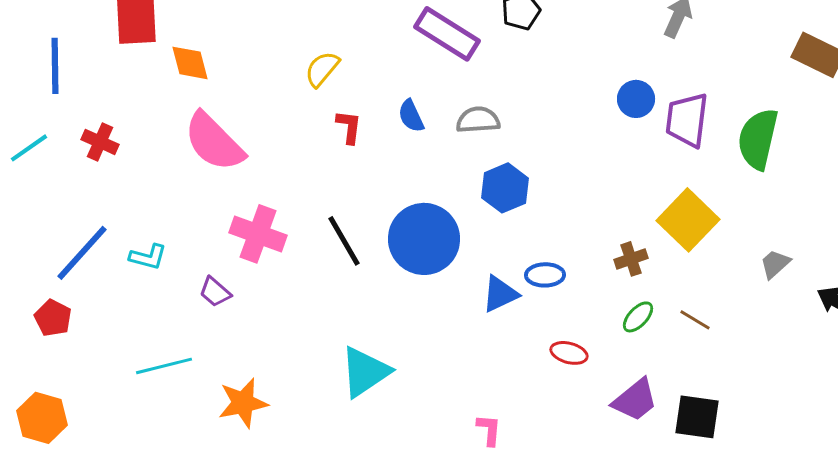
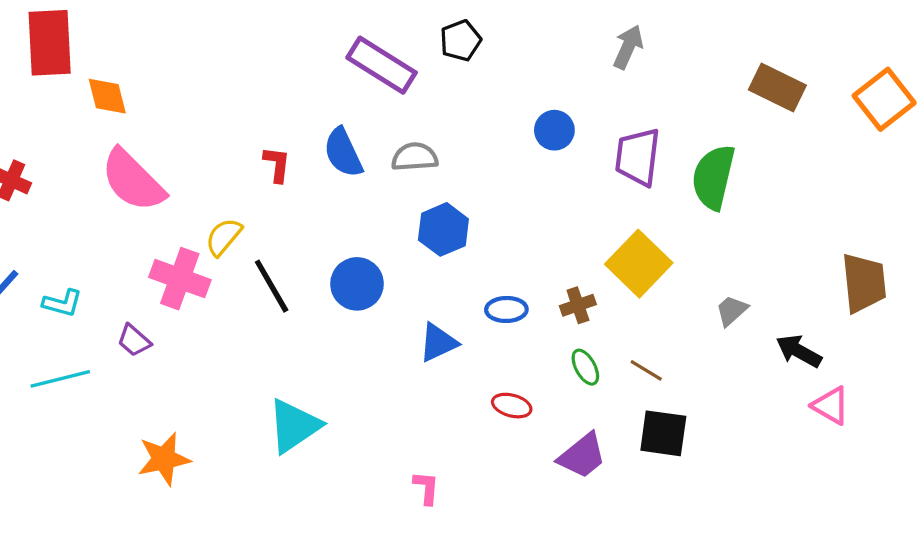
yellow semicircle: (322, 69) -> (224, 237), moved
blue circle: (636, 99) -> (554, 130), moved
blue semicircle: (411, 116) -> (343, 153), size x1.4
blue circle: (424, 239) -> (357, 284), size x0.7
blue ellipse: (545, 275) -> (506, 309), moved
green ellipse: (638, 317) -> (585, 367), turned -72
cyan line: (164, 366) -> (60, 379), moved
black square: (697, 417) -> (663, 433), moved

